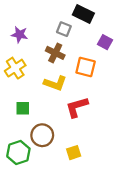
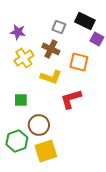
black rectangle: (83, 14) -> (85, 21), moved
yellow cross: (15, 68) -> (24, 58), moved
yellow square: (74, 153) -> (46, 151), moved, size x1.6

